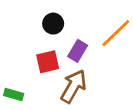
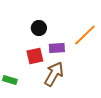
purple rectangle: (78, 51) -> (57, 48), turned 56

